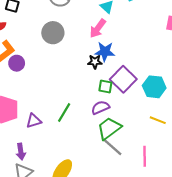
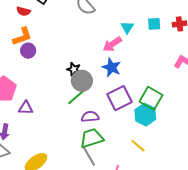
gray circle: (53, 33) -> (82, 81), moved
black star: (95, 62) -> (74, 69), moved
green square: (105, 87) -> (151, 98), moved, size x1.6
green line: (64, 113) -> (76, 97), moved

